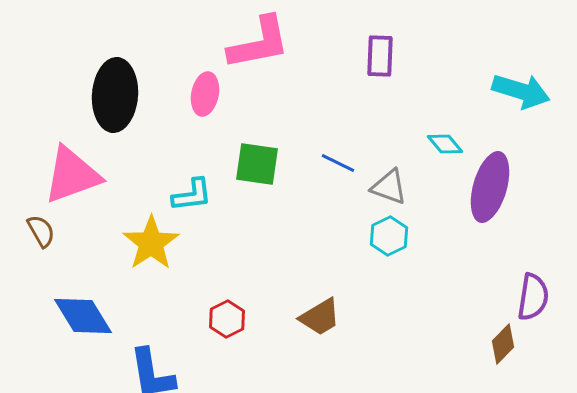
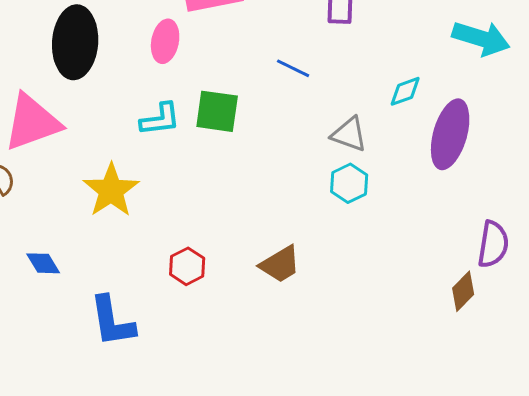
cyan diamond: (445, 144) -> (405, 91), turned -69
blue line: (338, 163) -> (293, 68), moved
cyan L-shape: (192, 195) -> (160, 119), moved
blue diamond: (83, 316) -> (43, 263), size x0.6

